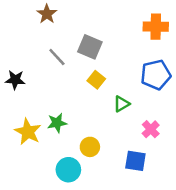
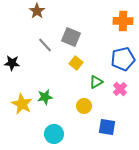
pink cross: (151, 129) -> (120, 89), moved
yellow circle: (90, 147) -> (84, 106), moved

